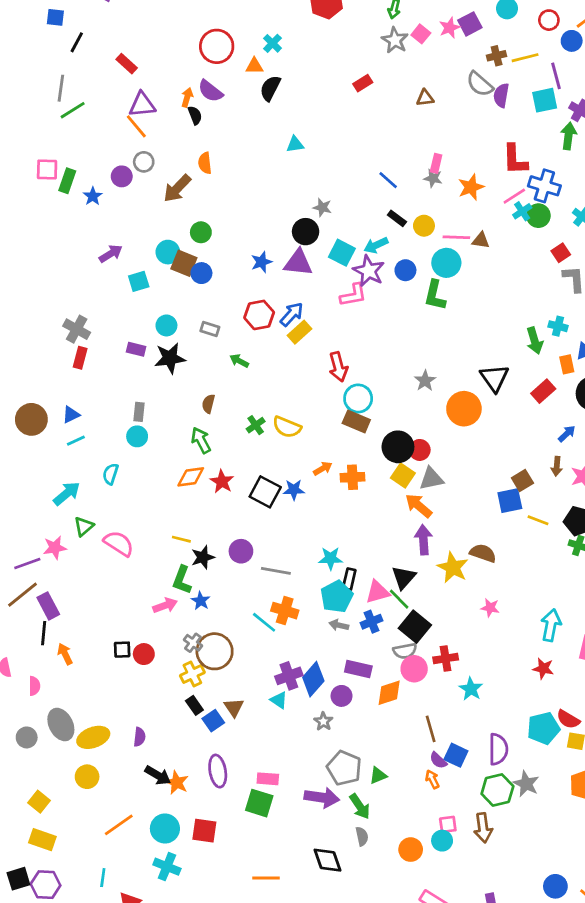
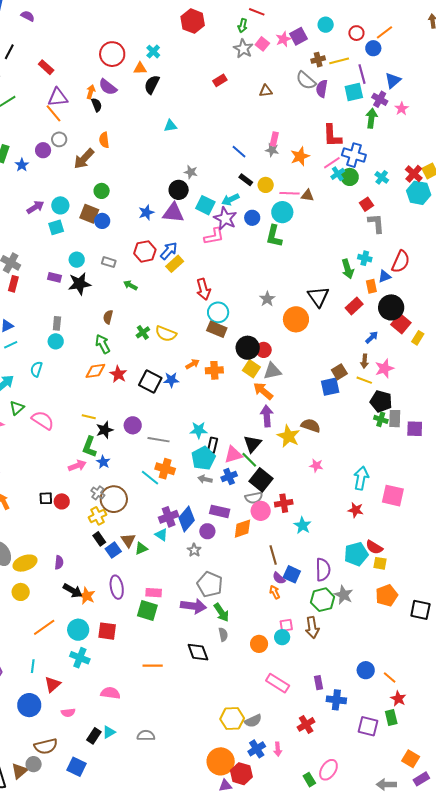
cyan circle: (168, 252) -> (60, 205), moved
yellow line: (538, 520) -> (364, 380), moved
green triangle: (378, 775) -> (141, 548), moved

